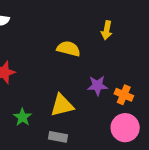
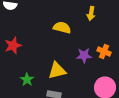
orange cross: (124, 95) -> (104, 52), moved

